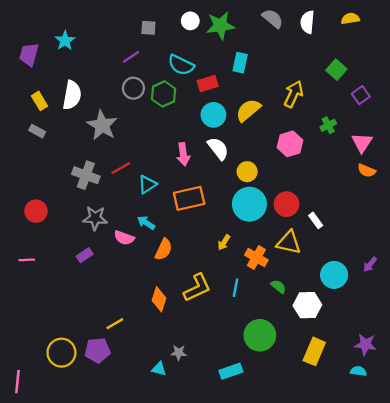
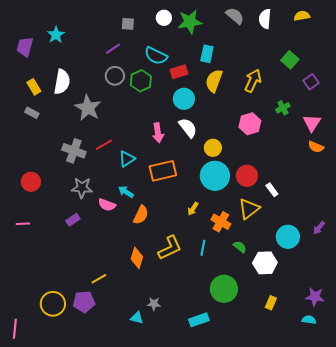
yellow semicircle: (248, 110) -> (214, 81), moved, turned -30
yellow triangle: (289, 242) -> (249, 209), turned -50
yellow rectangle: (314, 351) -> (271, 303), size x0.6

